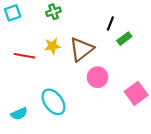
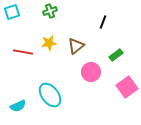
green rectangle: (124, 39) -> (116, 55), moved
brown triangle: (81, 49) -> (76, 46), size x0.7

